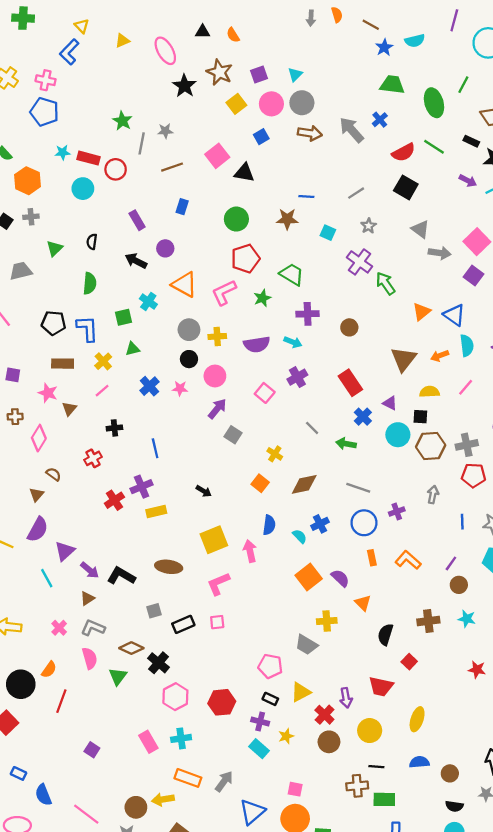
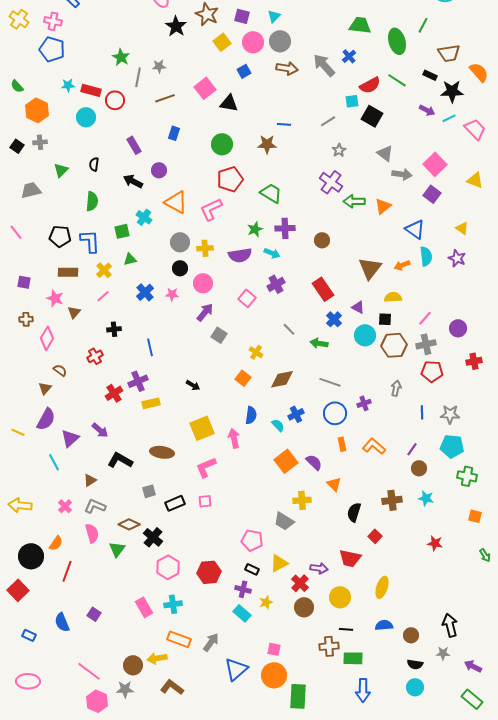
purple square: (259, 75) -> (242, 16), turned 35
cyan square: (328, 233) -> (352, 101), moved, turned -32
green arrow: (385, 283) -> (354, 201), turned -55
green star: (262, 298) -> (255, 229), moved
orange triangle: (422, 312) -> (383, 206), moved
pink line: (466, 387) -> (425, 318), moved
purple arrow: (90, 570) -> (100, 430), moved
purple arrow: (346, 698) -> (319, 568), turned -72
blue semicircle: (43, 795) -> (62, 622), moved

